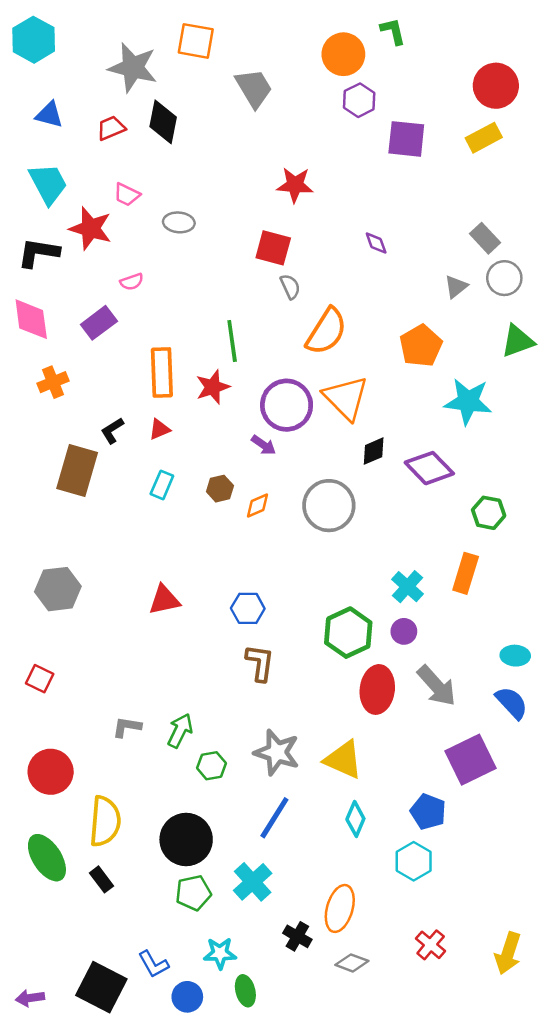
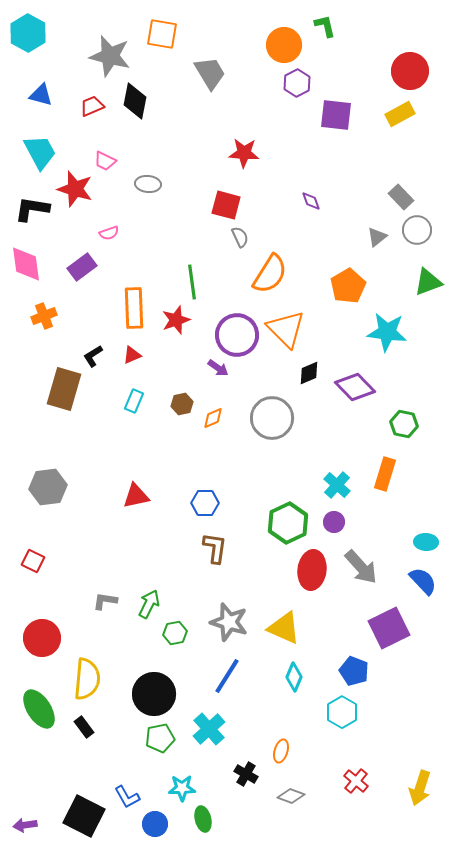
orange ellipse: (340, 908) -> (281, 751), size x0.6

